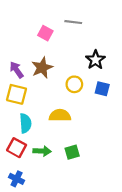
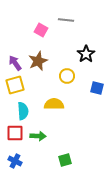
blue square: (102, 89) -> (97, 88), moved
yellow square: (17, 94) -> (15, 85), turned -30
red square: (17, 148) -> (15, 133), turned -30
green square: (72, 152) -> (65, 160), moved

